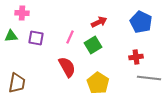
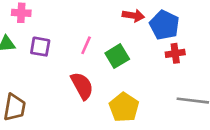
red arrow: (99, 22) -> (133, 16), moved, turned 35
blue pentagon: (141, 22) -> (164, 25), moved
red cross: (136, 57) -> (175, 53), moved

